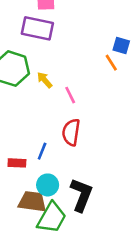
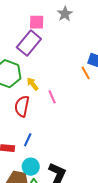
purple rectangle: (37, 28) -> (29, 43), turned -65
red semicircle: (71, 132) -> (22, 106), moved

